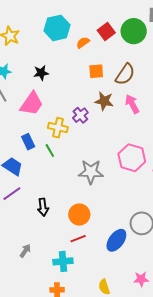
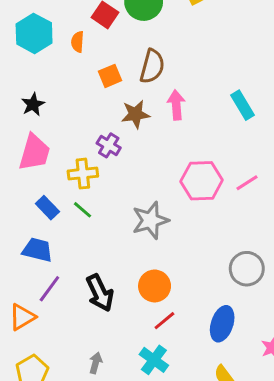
orange semicircle: (83, 43) -> (78, 42), turned -32
pink arrow: (132, 104) -> (176, 105), turned 42
black arrow: (43, 207) -> (100, 293), size x1.4
blue ellipse: (116, 240) -> (222, 324), moved
cyan cross: (63, 261) -> (154, 360), turned -30

